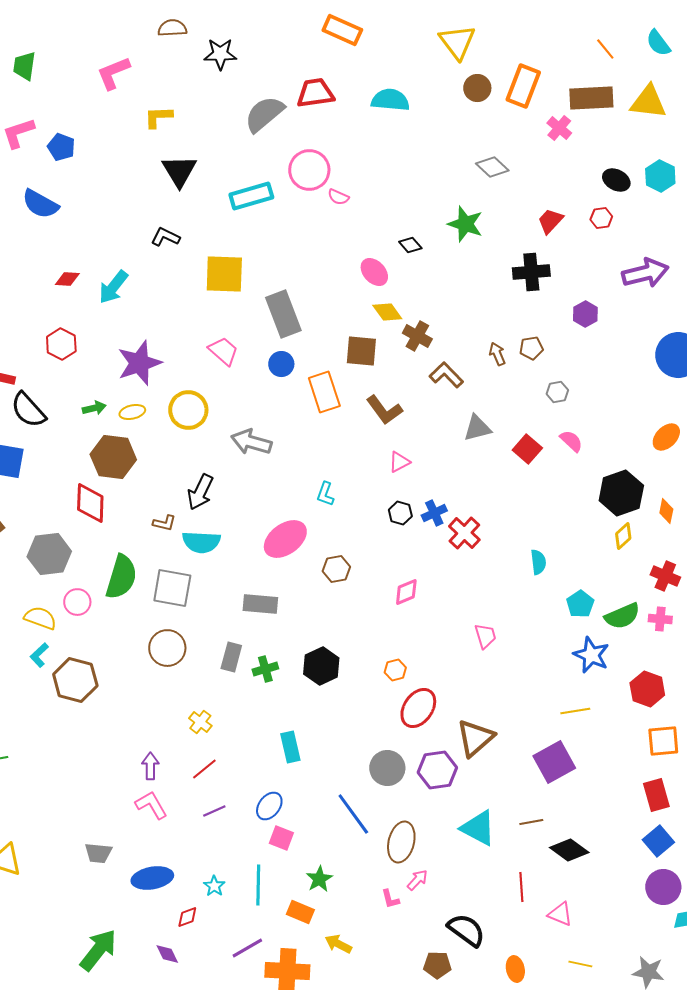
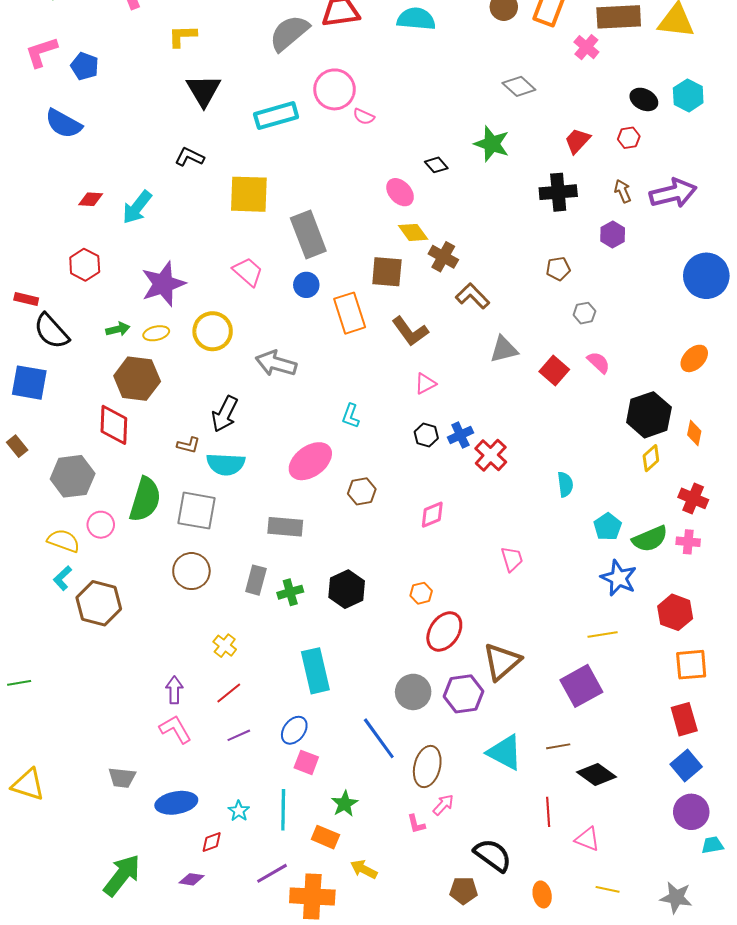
brown arrow: (497, 354) -> (623, 191), moved
cyan rectangle: (290, 747) -> (315, 671), size x1.4
purple diamond: (167, 954) -> (191, 879), turned -55

